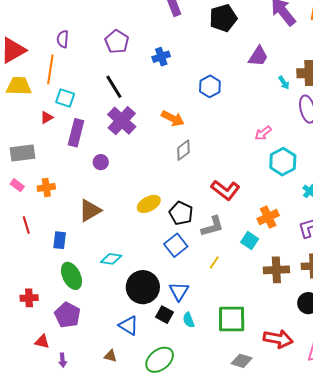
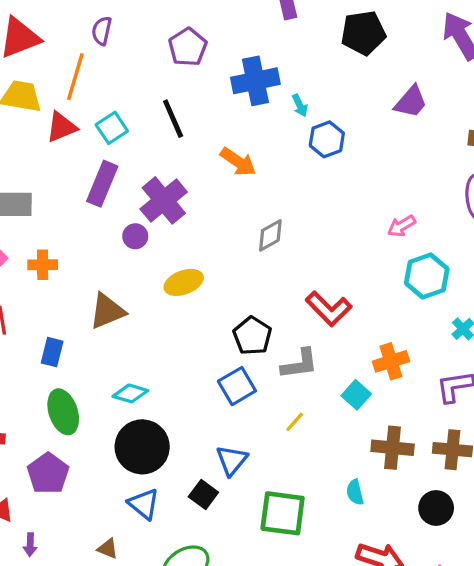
blue cross: (161, 57) -> (255, 81), size x1.6
cyan arrow: (284, 83) -> (300, 105), moved
cyan square: (65, 98) -> (112, 128), moved, turned 30
red triangle: (47, 117) -> (61, 127), moved, size x1.5
orange arrow: (173, 118) -> (238, 162), moved
purple cross: (122, 121) -> (164, 200), moved
yellow ellipse: (149, 204) -> (184, 282), moved
black circle: (143, 287) -> (142, 447), moved
green square: (232, 319) -> (283, 513), moved
cyan semicircle: (189, 320) -> (355, 492), moved

